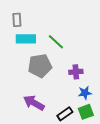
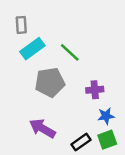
cyan rectangle: (26, 39) -> (32, 49), turned -36

